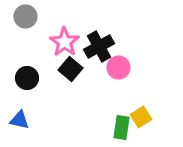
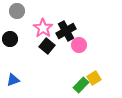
black circle: (27, 78) -> (10, 39), moved
blue triangle: (19, 120) -> (13, 80), turned -32
green rectangle: (122, 128) -> (81, 85), turned 35

